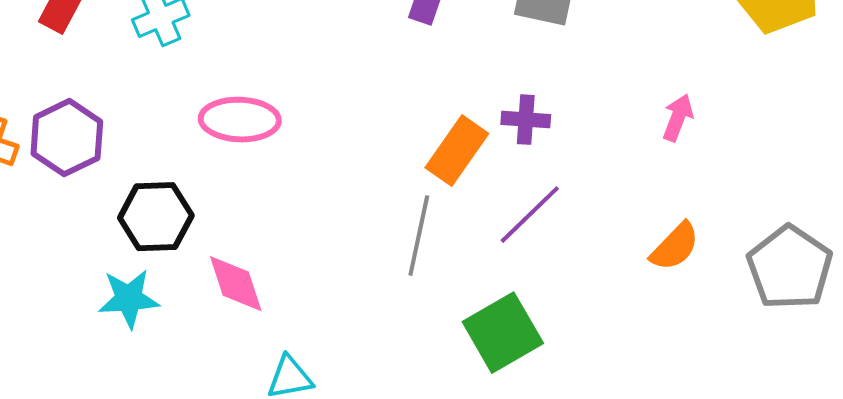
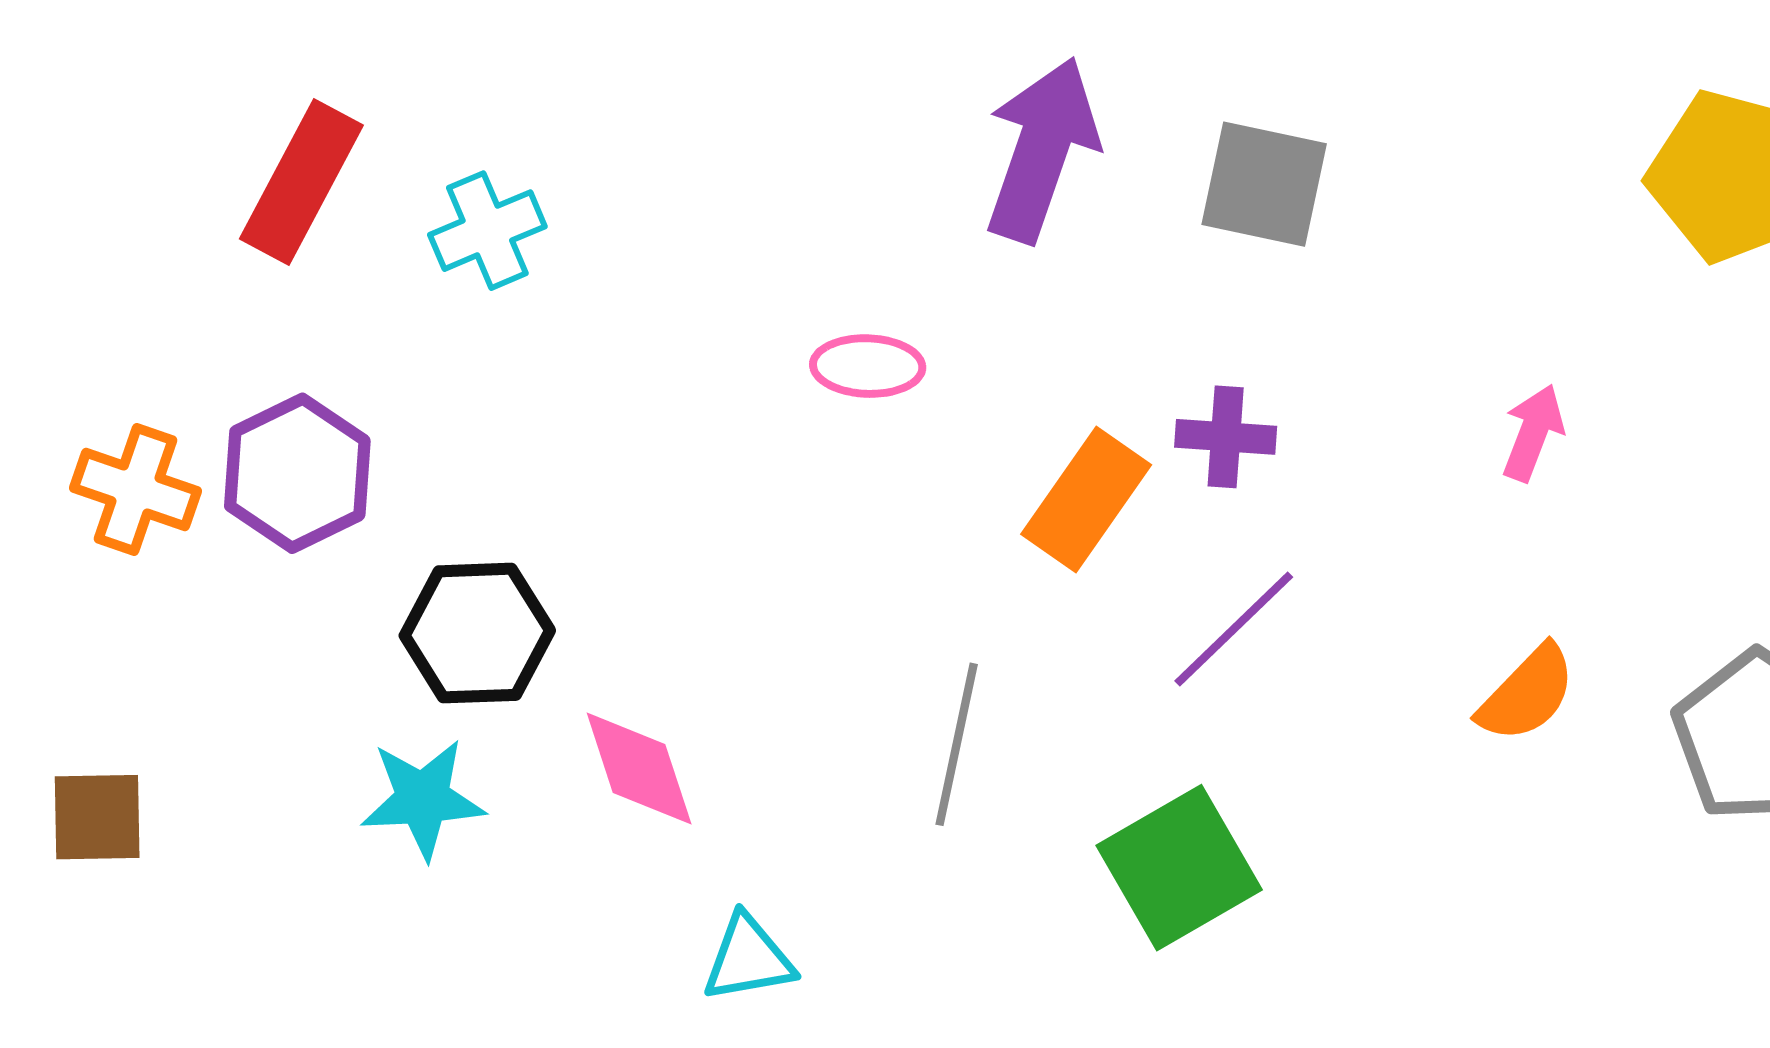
pink ellipse: (240, 120) -> (868, 366), moved, size x0.7
gray line: (419, 236) -> (957, 744), moved

